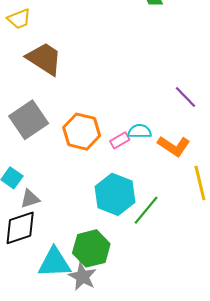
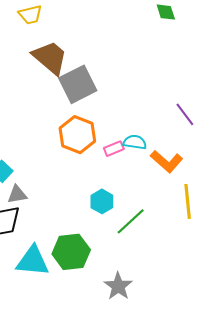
gray square: (29, 120) -> (78, 84), moved
cyan hexagon: (115, 194) -> (102, 201), size x0.6
gray star: (82, 277) -> (118, 286), moved

